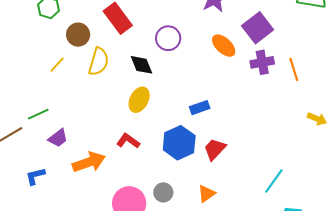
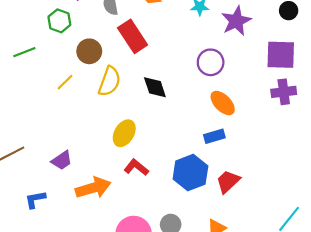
purple square: (258, 28) -> (281, 55), turned 36
purple circle: (168, 38) -> (211, 62), moved
orange ellipse: (224, 46) -> (223, 103), moved
yellow ellipse: (139, 100) -> (124, 133), moved
green line: (38, 114) -> (24, 52), moved

